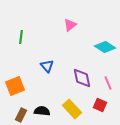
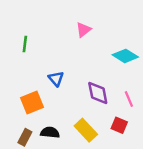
orange square: (15, 86) -> (32, 103), moved

